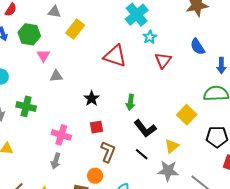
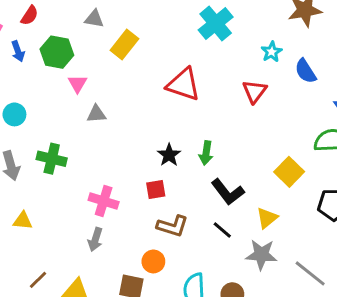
cyan star: (150, 37) -> (272, 52), moved
black star: (92, 98) -> (169, 155), moved
brown L-shape: (108, 152) -> (173, 226), turned 85

